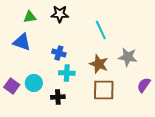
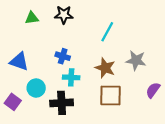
cyan line: (101, 30) -> (107, 32), turned 54
blue triangle: (22, 42) -> (19, 61), moved
purple square: (12, 86) -> (13, 102), moved
black cross: (58, 97) -> (62, 103), size x1.5

